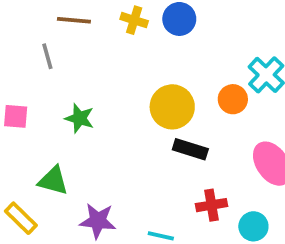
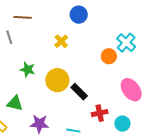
yellow cross: (134, 20) -> (61, 41), moved, turned 32
yellow circle: (172, 107) -> (57, 80), moved
black rectangle: (190, 149) -> (79, 92), moved, turned 30

